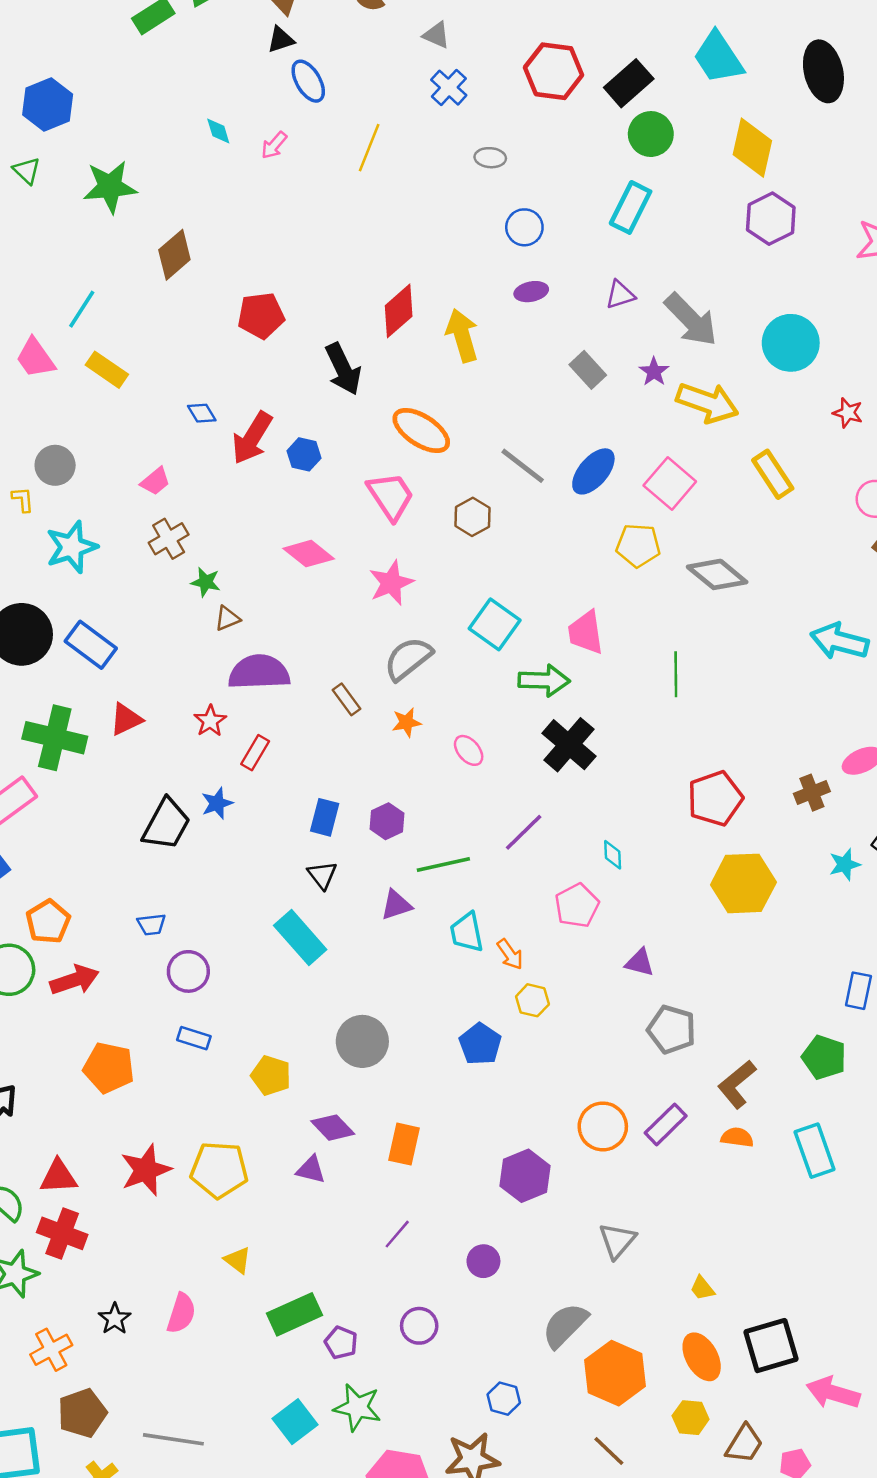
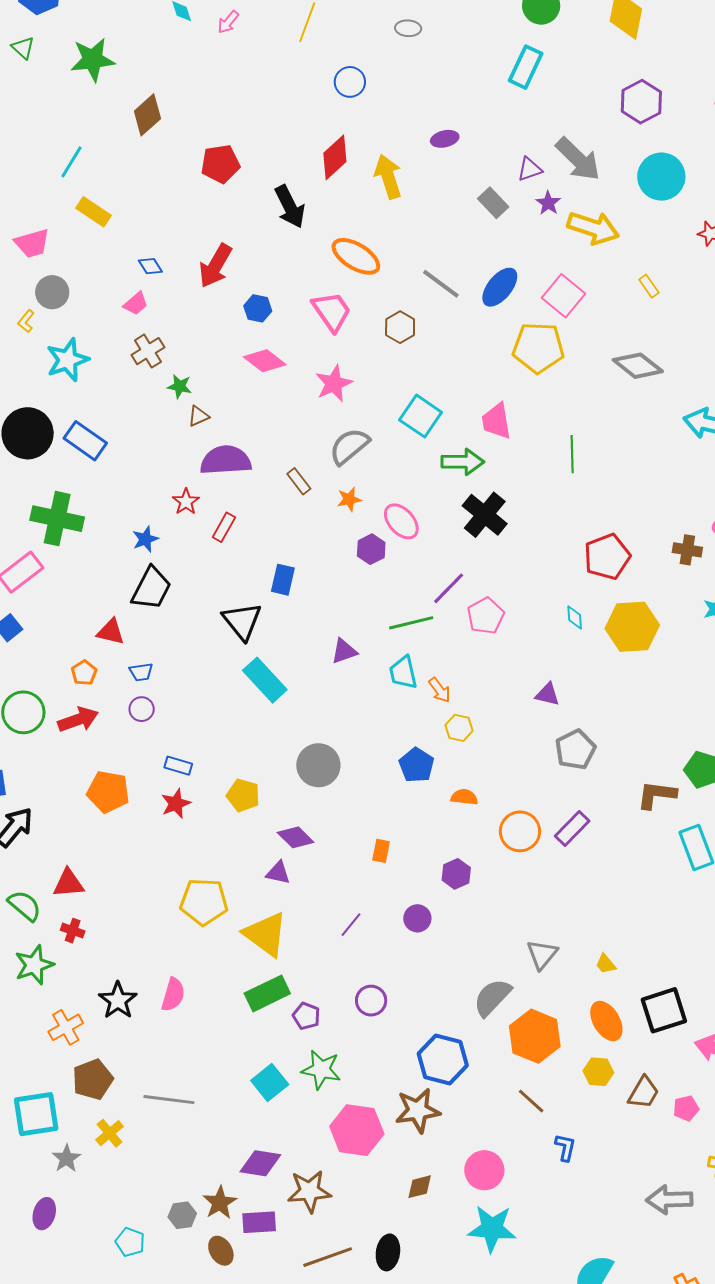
purple hexagon: (771, 219) -> (641, 102), moved
blue circle: (524, 227) -> (350, 82), moved
purple triangle: (620, 295) -> (530, 169), moved
pink trapezoid: (35, 358) -> (32, 243), moved, turned -69
blue diamond: (202, 413) -> (150, 266), moved
blue hexagon: (304, 454) -> (258, 308), moved
yellow rectangle: (773, 474) -> (649, 286), size x0.6
yellow L-shape: (23, 499) -> (26, 321), turned -135
yellow pentagon: (638, 545) -> (538, 348), size x1.4
gray diamond: (717, 574) -> (638, 366), moved
red triangle: (126, 719) -> (111, 632), moved, turned 40
pink ellipse: (469, 750) -> (401, 521), size x1.4
brown cross: (812, 793) -> (687, 550), turned 32
blue star: (217, 803) -> (145, 539), moved
purple hexagon: (387, 821) -> (371, 549), moved
cyan diamond: (613, 855) -> (575, 617), moved
green line: (443, 865) -> (411, 623), moved
black triangle: (322, 875) -> (242, 621), moved, size x1.6
pink pentagon: (577, 905) -> (486, 616), moved
orange pentagon: (48, 922) -> (84, 673), moved, size x0.7
purple circle: (188, 971) -> (142, 709), moved, size x0.7
gray pentagon: (672, 1030) -> (575, 750), turned 30
brown L-shape: (737, 1084) -> (657, 795), moved, turned 48
orange semicircle: (737, 1137) -> (464, 797), moved
orange rectangle: (404, 1144) -> (381, 851), moved, size x0.7
red star: (146, 1170) -> (176, 804), moved, size x0.7
yellow pentagon: (219, 1170) -> (204, 902), moved
purple hexagon: (525, 1176) -> (456, 874), size x0.7
red cross: (62, 1233) -> (73, 931), size x0.6
gray triangle: (617, 1241) -> (542, 954), moved
yellow triangle: (238, 1260) -> (266, 934), moved, size x2.0
purple circle: (483, 1261) -> (417, 918), moved
black star: (115, 1319) -> (118, 1000), size x1.4
blue hexagon: (504, 1399) -> (443, 1059), size x1.8

